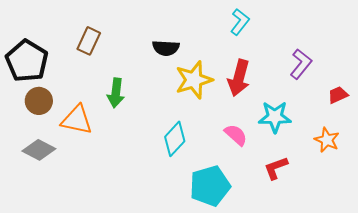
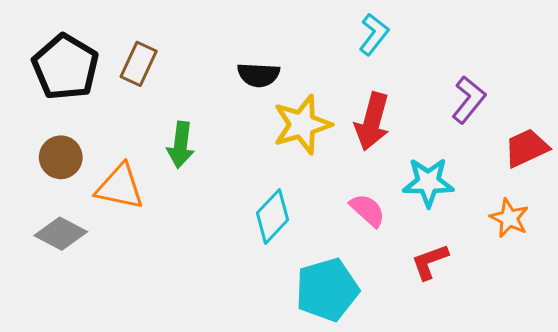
black pentagon: (27, 61) -> (65, 67), moved
red trapezoid: (338, 95) -> (526, 148), size x1.4

